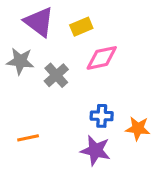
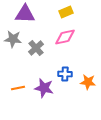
purple triangle: (39, 22) -> (25, 14), turned -35
yellow rectangle: (81, 27) -> (66, 12), moved
purple star: (95, 150) -> (44, 88), moved

